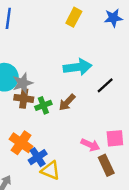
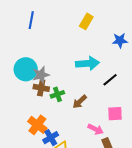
blue star: (113, 18) -> (120, 40), moved
brown arrow: (67, 102) -> (80, 102), moved
pink square: (115, 138) -> (115, 114), moved

